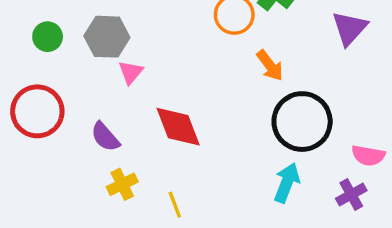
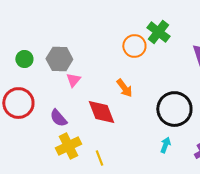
orange arrow: (270, 66) -> (124, 88), moved
cyan arrow: (287, 183) -> (165, 145), size x0.7
yellow cross: (122, 184) -> (68, 146), size x1.4

